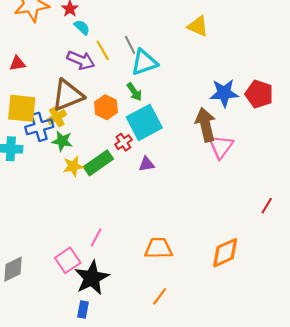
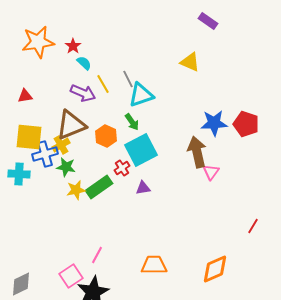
pink triangle: (221, 147) -> (211, 172), size x0.7

